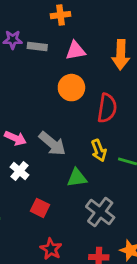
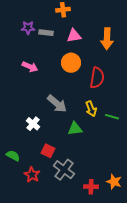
pink arrow: (15, 138) -> (30, 67), moved
gray cross: (100, 212) -> (64, 170), moved
red star: (51, 249) -> (32, 175), moved

